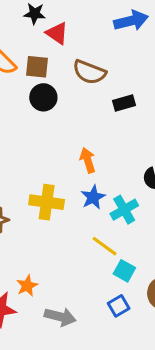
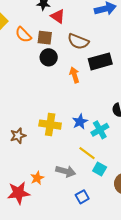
black rectangle: (124, 103) -> (100, 61), size x1.6
orange arrow: (88, 160) -> (74, 75), moved
blue square: (119, 306) -> (82, 197), moved
gray arrow: (60, 317) -> (66, 171), moved

